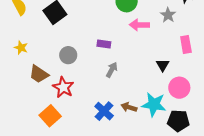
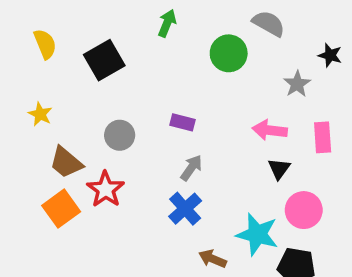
pink arrow: (139, 25) -> (270, 130), moved
brown arrow: (129, 107) -> (213, 259), moved
blue cross: (104, 111) -> (185, 209), moved
orange square: (50, 116) -> (61, 209), moved

